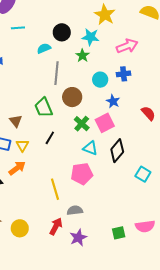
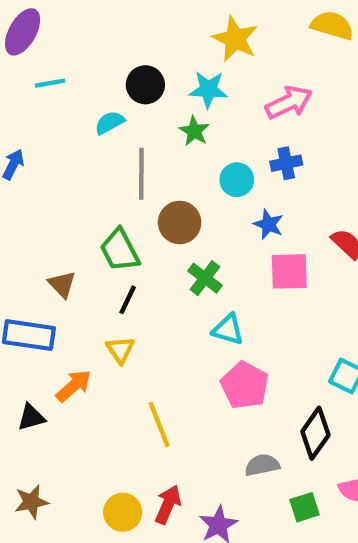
pink square: (105, 123) -> (289, 271), moved, turned 30
black line: (50, 138) -> (128, 300), moved
yellow triangle: (22, 145) -> (120, 350), moved
black diamond: (117, 151) -> (315, 433), moved
pink pentagon: (82, 174) -> (245, 385), moved, turned -30
gray semicircle: (75, 210) -> (262, 465), moved
yellow circle: (20, 228) -> (123, 512), moved

